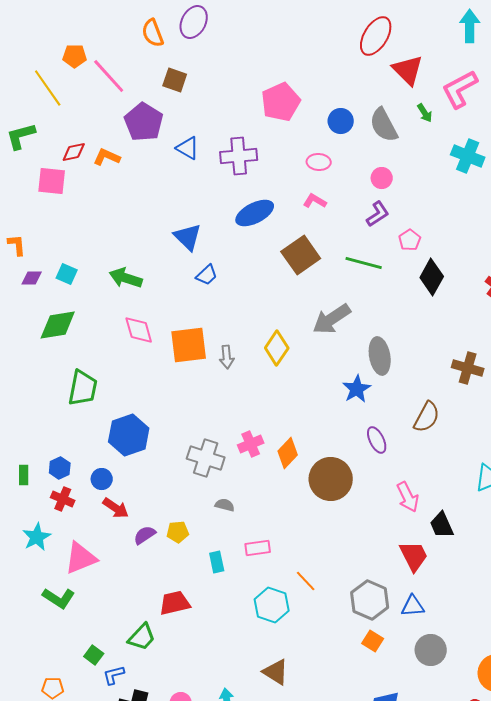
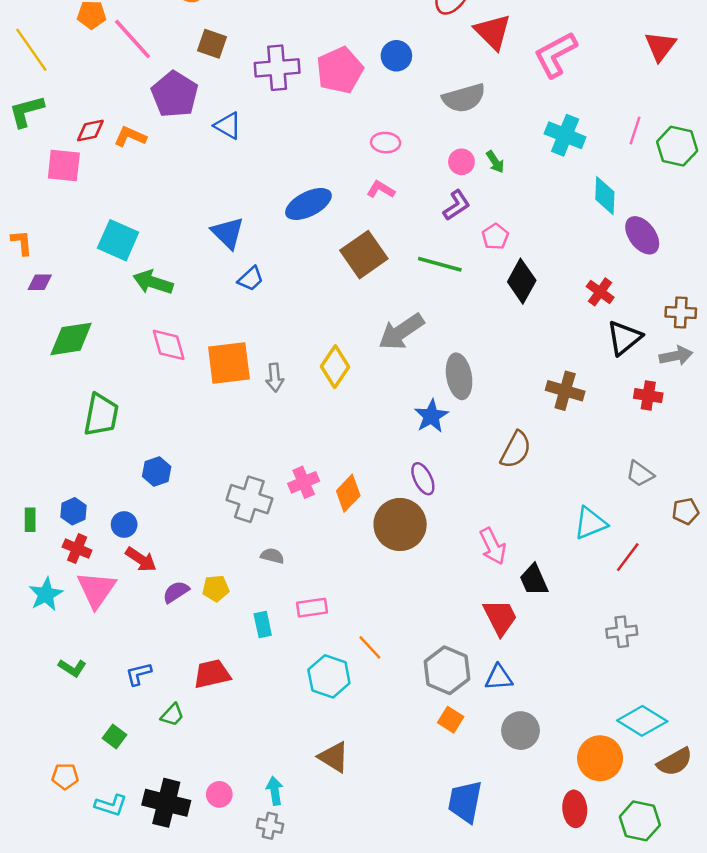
yellow line: (48, 88) -> (31, 50), moved
green arrow: (425, 113) -> (495, 162), moved
blue circle: (341, 121) -> (396, 56), moved
gray semicircle: (384, 125) -> (464, 98), turned -78
purple cross: (239, 156) -> (277, 68), moved
cyan square: (67, 274) -> (118, 240), moved, size x1.6
blue hexagon: (129, 435) -> (157, 471), size x0.6
purple ellipse: (377, 440) -> (423, 479), moved
pink triangle: (81, 558) -> (96, 590), moved, turned -33
green L-shape: (59, 598) -> (72, 668), size x0.7
green trapezoid: (142, 637) -> (172, 715), size x0.7
blue L-shape: (114, 675) -> (139, 674), moved

